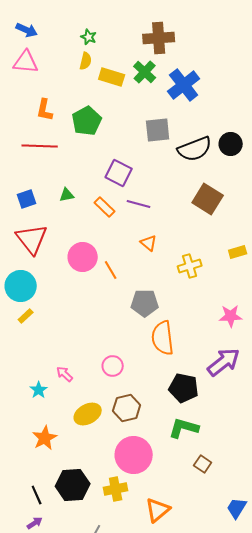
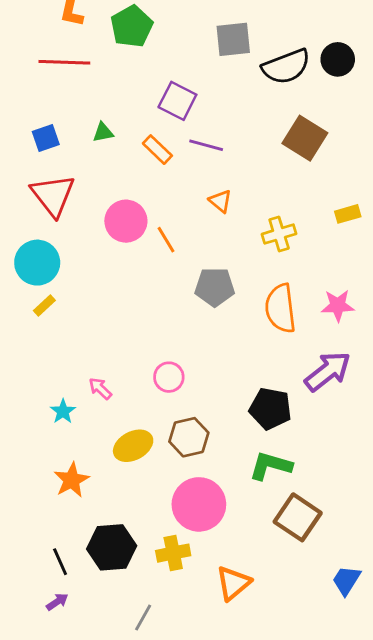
orange semicircle: (163, 338) -> (280, 308), moved
brown square: (203, 464) -> (298, 517), size x1.8

